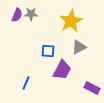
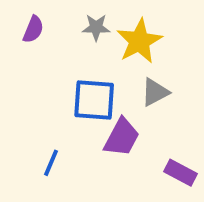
gray star: (31, 14) -> (96, 27), moved
blue square: (48, 51) -> (94, 100), size x1.6

